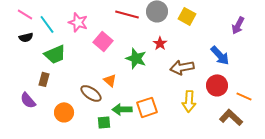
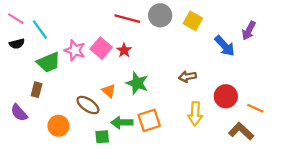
pink star: (78, 22) -> (75, 50), moved
red star: (160, 43) -> (124, 50), moved
blue arrow: (220, 55) -> (225, 46), moved
green star: (136, 58) -> (137, 83), moved
brown arrow: (182, 67) -> (188, 77), size x0.7

